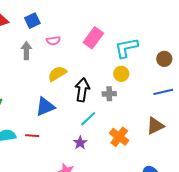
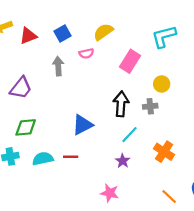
pink rectangle: (93, 38) -> (130, 61), moved
cyan L-shape: (126, 48) -> (164, 36), moved
yellow semicircle: (57, 74) -> (103, 32), moved

